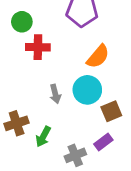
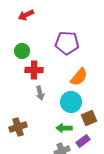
gray arrow: (55, 94) -> (40, 93), moved
green arrow: (43, 137) -> (64, 128), moved, turned 63

